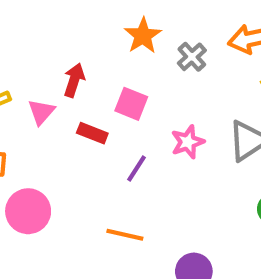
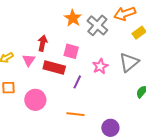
gray cross: (192, 57) -> (97, 25), size x1.5
red rectangle: (92, 133) -> (54, 67), size x1.5
pink circle: (28, 211) -> (35, 100), moved

